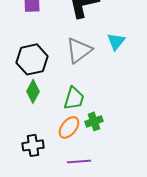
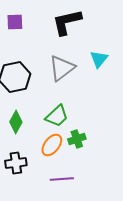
green diamond: (33, 91) -> (16, 122), moved
green trapezoid: (74, 98) -> (57, 116), turned 30

